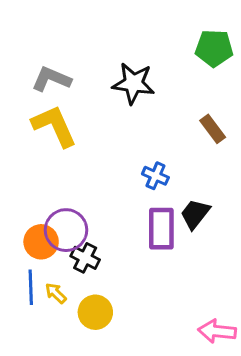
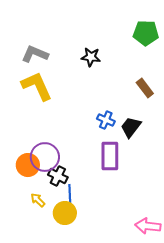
black star: (133, 83) -> (91, 57), size x0.7
black trapezoid: (195, 214) -> (131, 127), moved
blue line: (31, 287) -> (70, 196), moved

